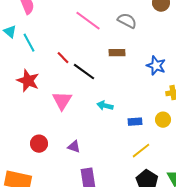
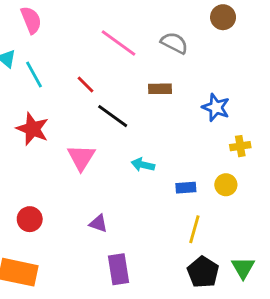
red line: (63, 58) -> (86, 85), moved
red circle: (39, 144) -> (30, 219), moved
yellow line: (141, 151) -> (194, 229), turned -36

